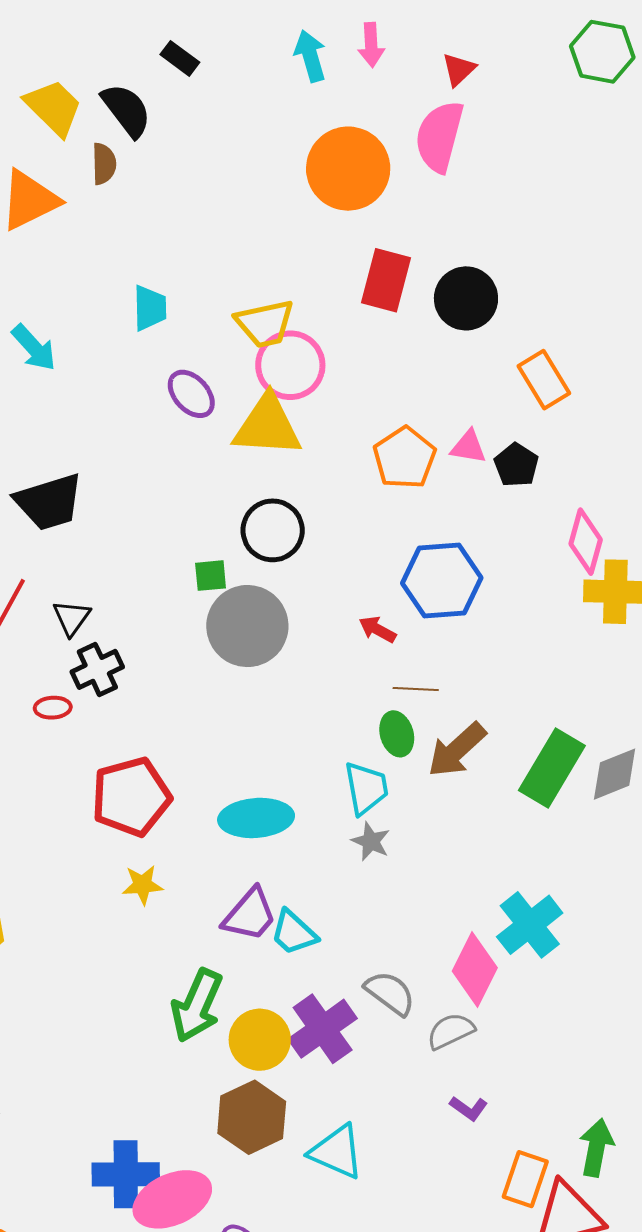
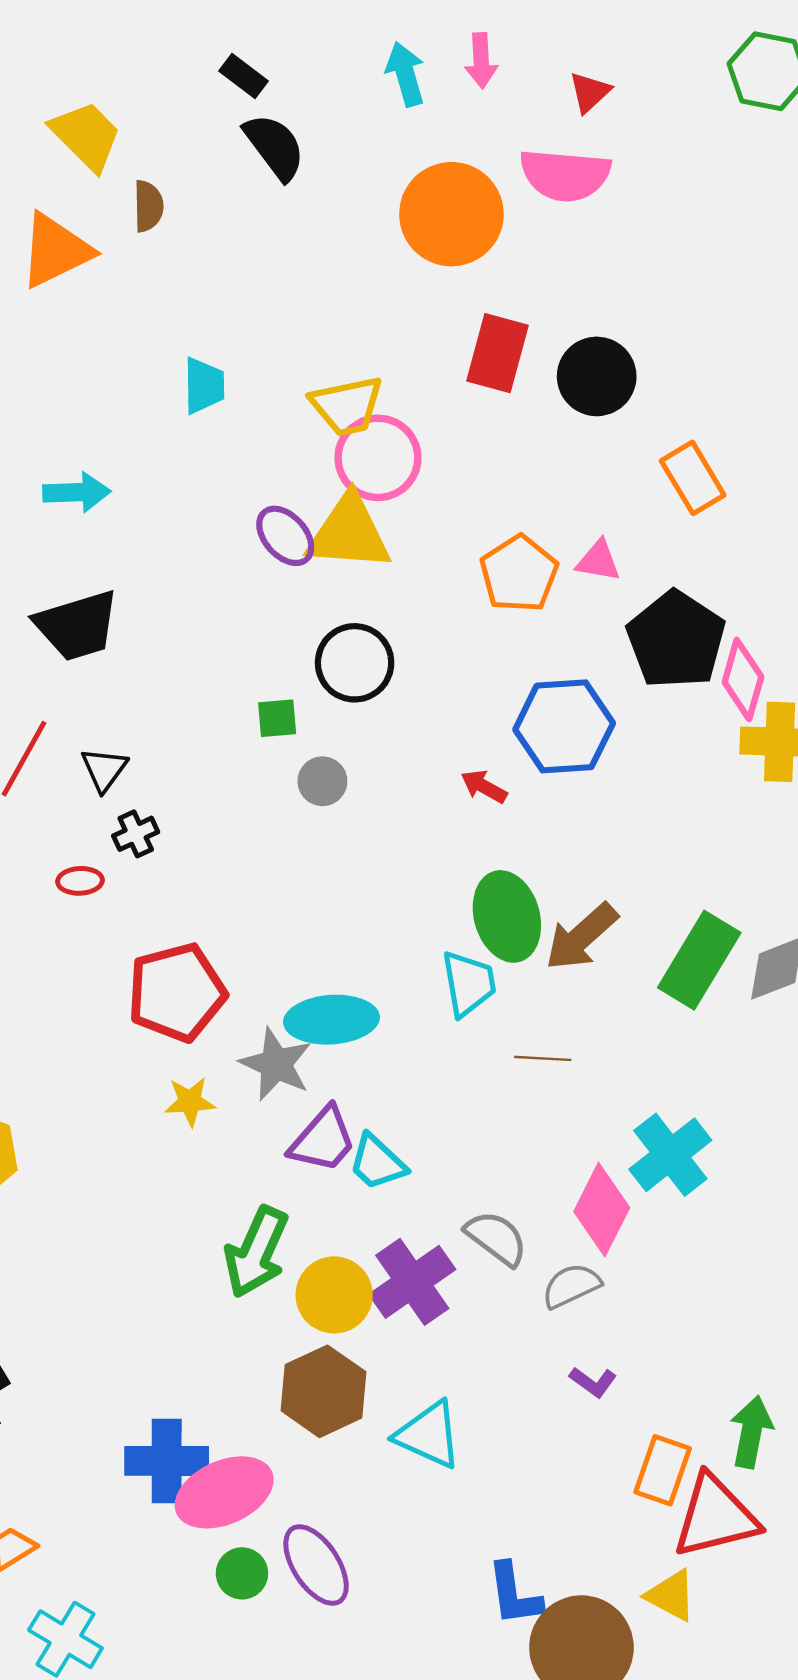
black semicircle: (126, 110) -> (275, 147), moved
pink semicircle: (439, 136) -> (565, 175), turned -100
cyan arrow: (34, 348) -> (77, 492), moved, turned -50
purple ellipse: (191, 394) -> (285, 536), moved
black pentagon: (516, 465) -> (676, 640), moved, size x1.8
gray circle: (247, 626) -> (322, 781), size x0.5
black cross: (97, 669) -> (136, 834), size x0.7
brown line: (416, 689) -> (543, 1058), moved
green ellipse: (397, 734) -> (507, 916), size x1.6
gray star: (371, 841) -> (276, 1064), moved, size x1.5

